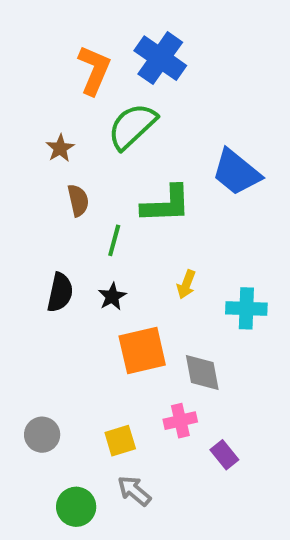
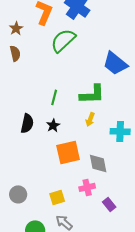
brown star: (60, 148) -> (16, 28), moved
brown semicircle: (78, 200) -> (15, 53), moved
green L-shape: (166, 204) -> (92, 94), moved

